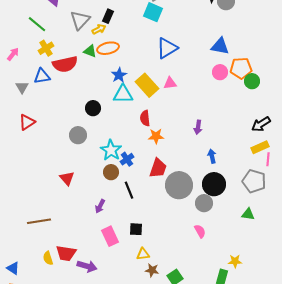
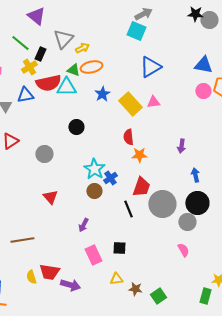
black rectangle: (108, 16) -> (40, 54), moved
cyan triangle: (123, 94) -> (66, 87), moved
gray circle: (78, 135) -> (44, 154), moved
black line: (129, 190) -> (128, 209), moved
yellow triangle: (143, 254) -> (116, 279), moved

